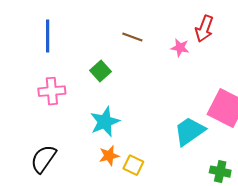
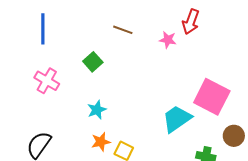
pink cross: (52, 91) -> (47, 81), turned 35
cyan star: (105, 122) -> (97, 110), size x0.7

